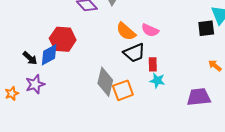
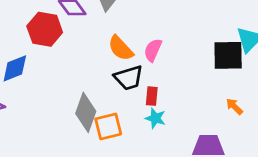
black square: (206, 28) -> (228, 55), size x1.4
pink semicircle: (150, 30) -> (153, 50), turned 84
red hexagon: (63, 39) -> (45, 29), moved

